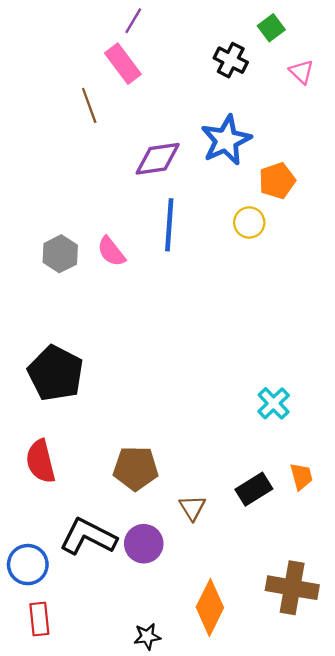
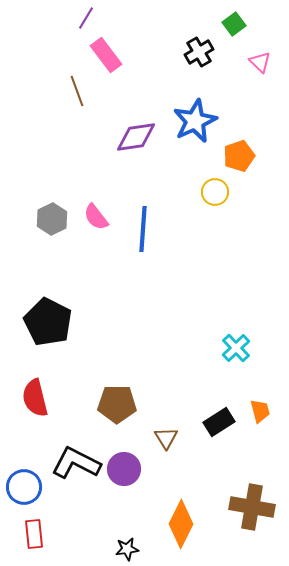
purple line: (133, 21) -> (86, 18), moved
black cross: (231, 60) -> (199, 52), turned 32
blue line: (169, 225) -> (143, 229), moved

